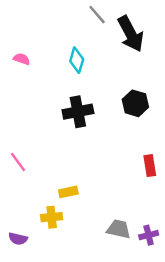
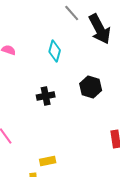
black hexagon: (135, 103) -> (91, 87), moved
black cross: (78, 112) -> (46, 96), moved, size x0.7

